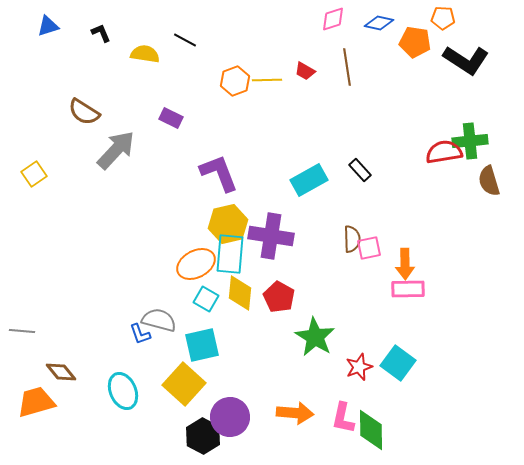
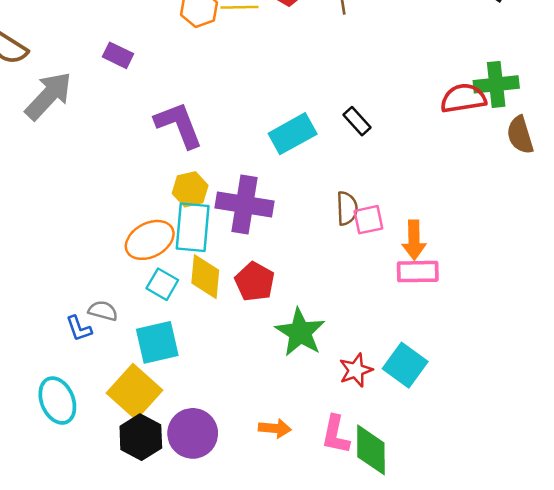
yellow hexagon: (228, 224) -> (190, 189), size x0.7
gray semicircle: (159, 320) -> (103, 311), size x0.7
orange arrow: (295, 413) -> (275, 428), size x0.7
black hexagon: (203, 436) -> (141, 437), moved

